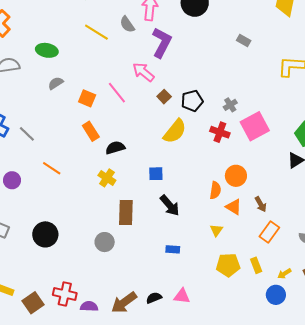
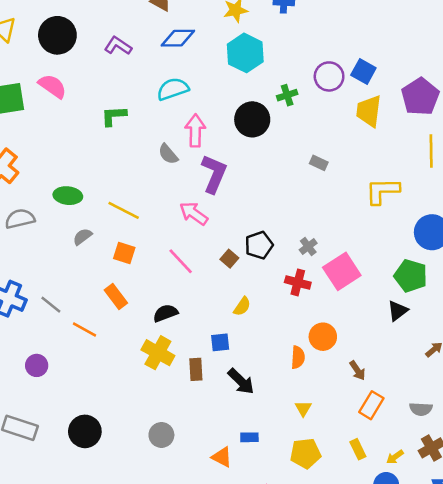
yellow line: (96, 32) -> (124, 210), moved
pink line: (117, 93) -> (181, 261), moved
brown square: (164, 97) -> (229, 259), moved
orange rectangle: (91, 131) -> (116, 296), moved
yellow semicircle: (175, 131) -> (242, 306), moved, size x0.6
orange line: (52, 168) -> (84, 329), moved
yellow cross: (107, 178) -> (158, 353), size x1.4
orange triangle: (234, 207) -> (222, 457), moved
brown rectangle: (126, 212) -> (196, 369), moved, size x0.7
yellow pentagon: (228, 265) -> (305, 453), moved

